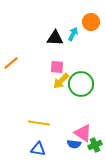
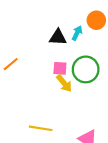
yellow arrow: (61, 81) -> (64, 83), turned -84
green circle: (81, 84) -> (86, 69), moved

